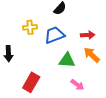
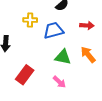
red arrow: (88, 35) -> (87, 25), moved
pink arrow: (77, 85) -> (59, 82), moved

